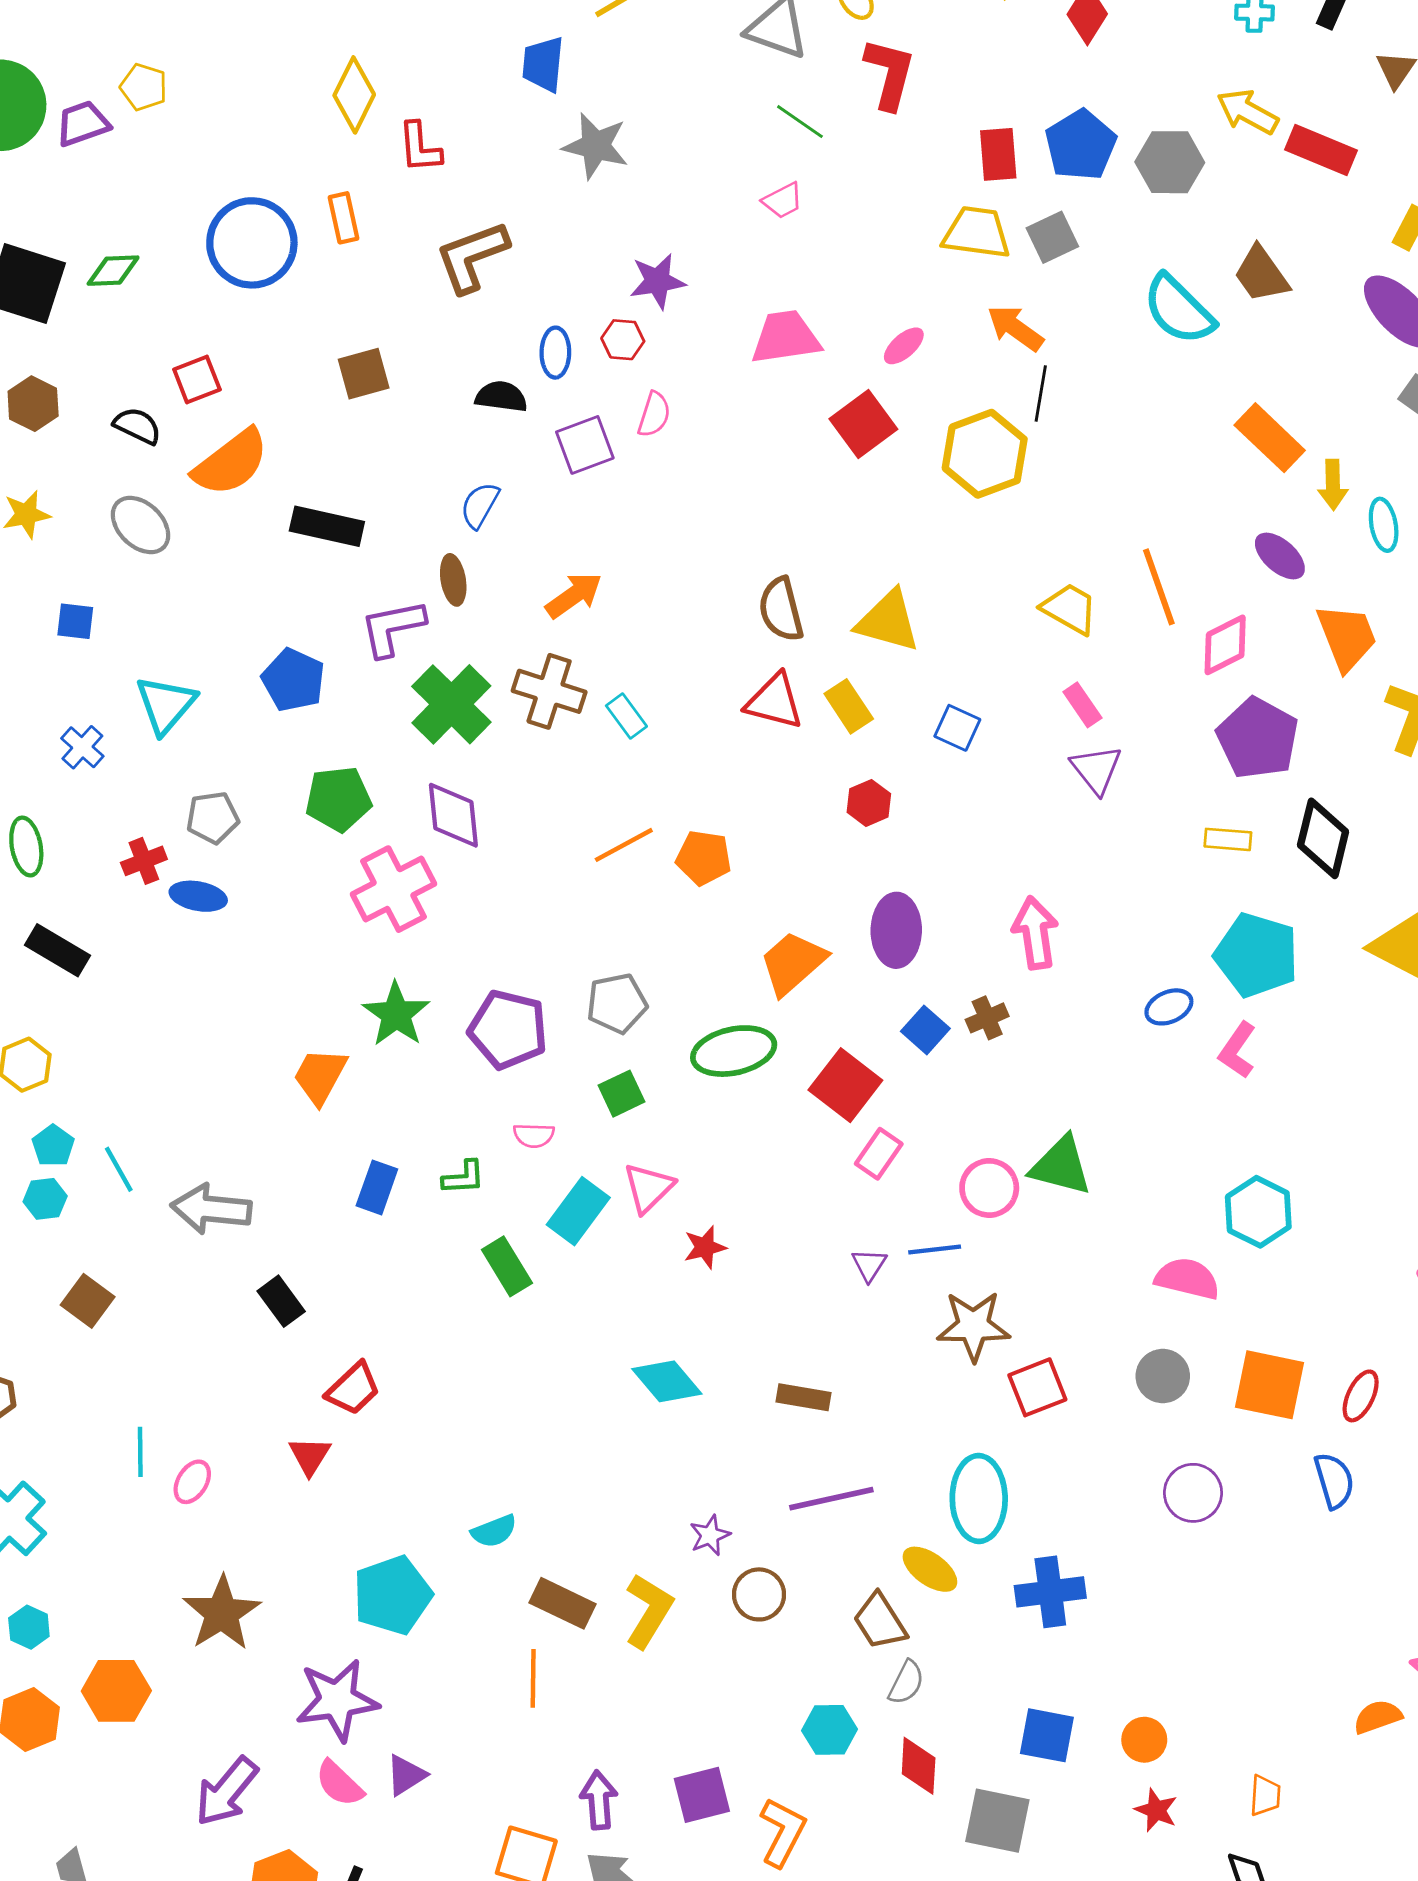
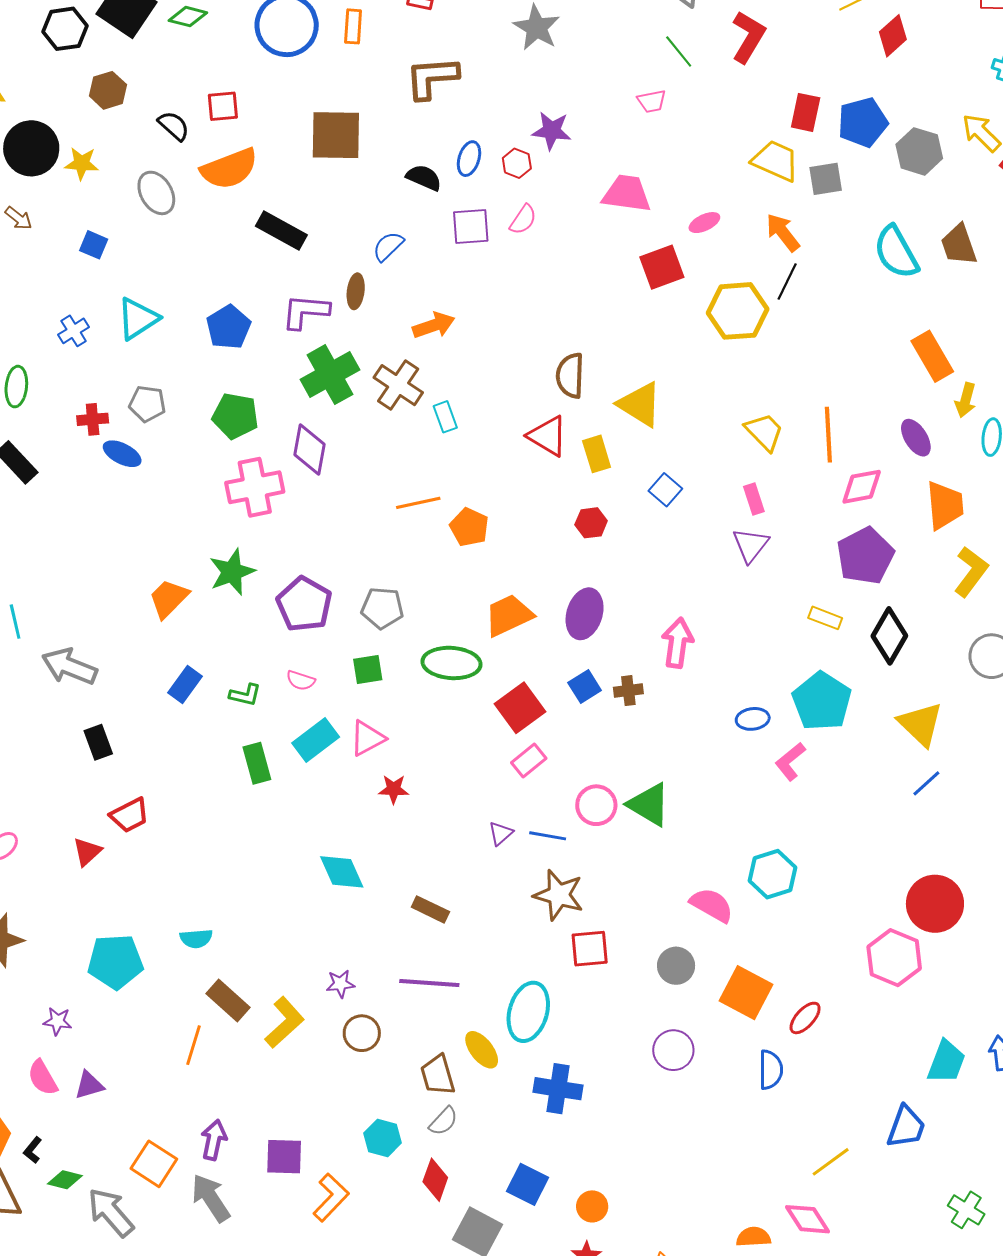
brown square: (364, 374) -> (336, 135), size x1.5
purple star: (337, 1700) -> (58, 1021), size x0.5

